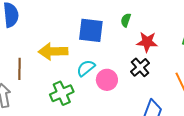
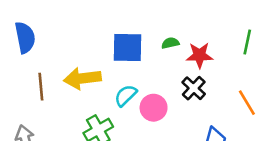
green semicircle: (126, 20) -> (170, 43), moved, turned 64
brown line: (20, 69) -> (41, 87), moved

